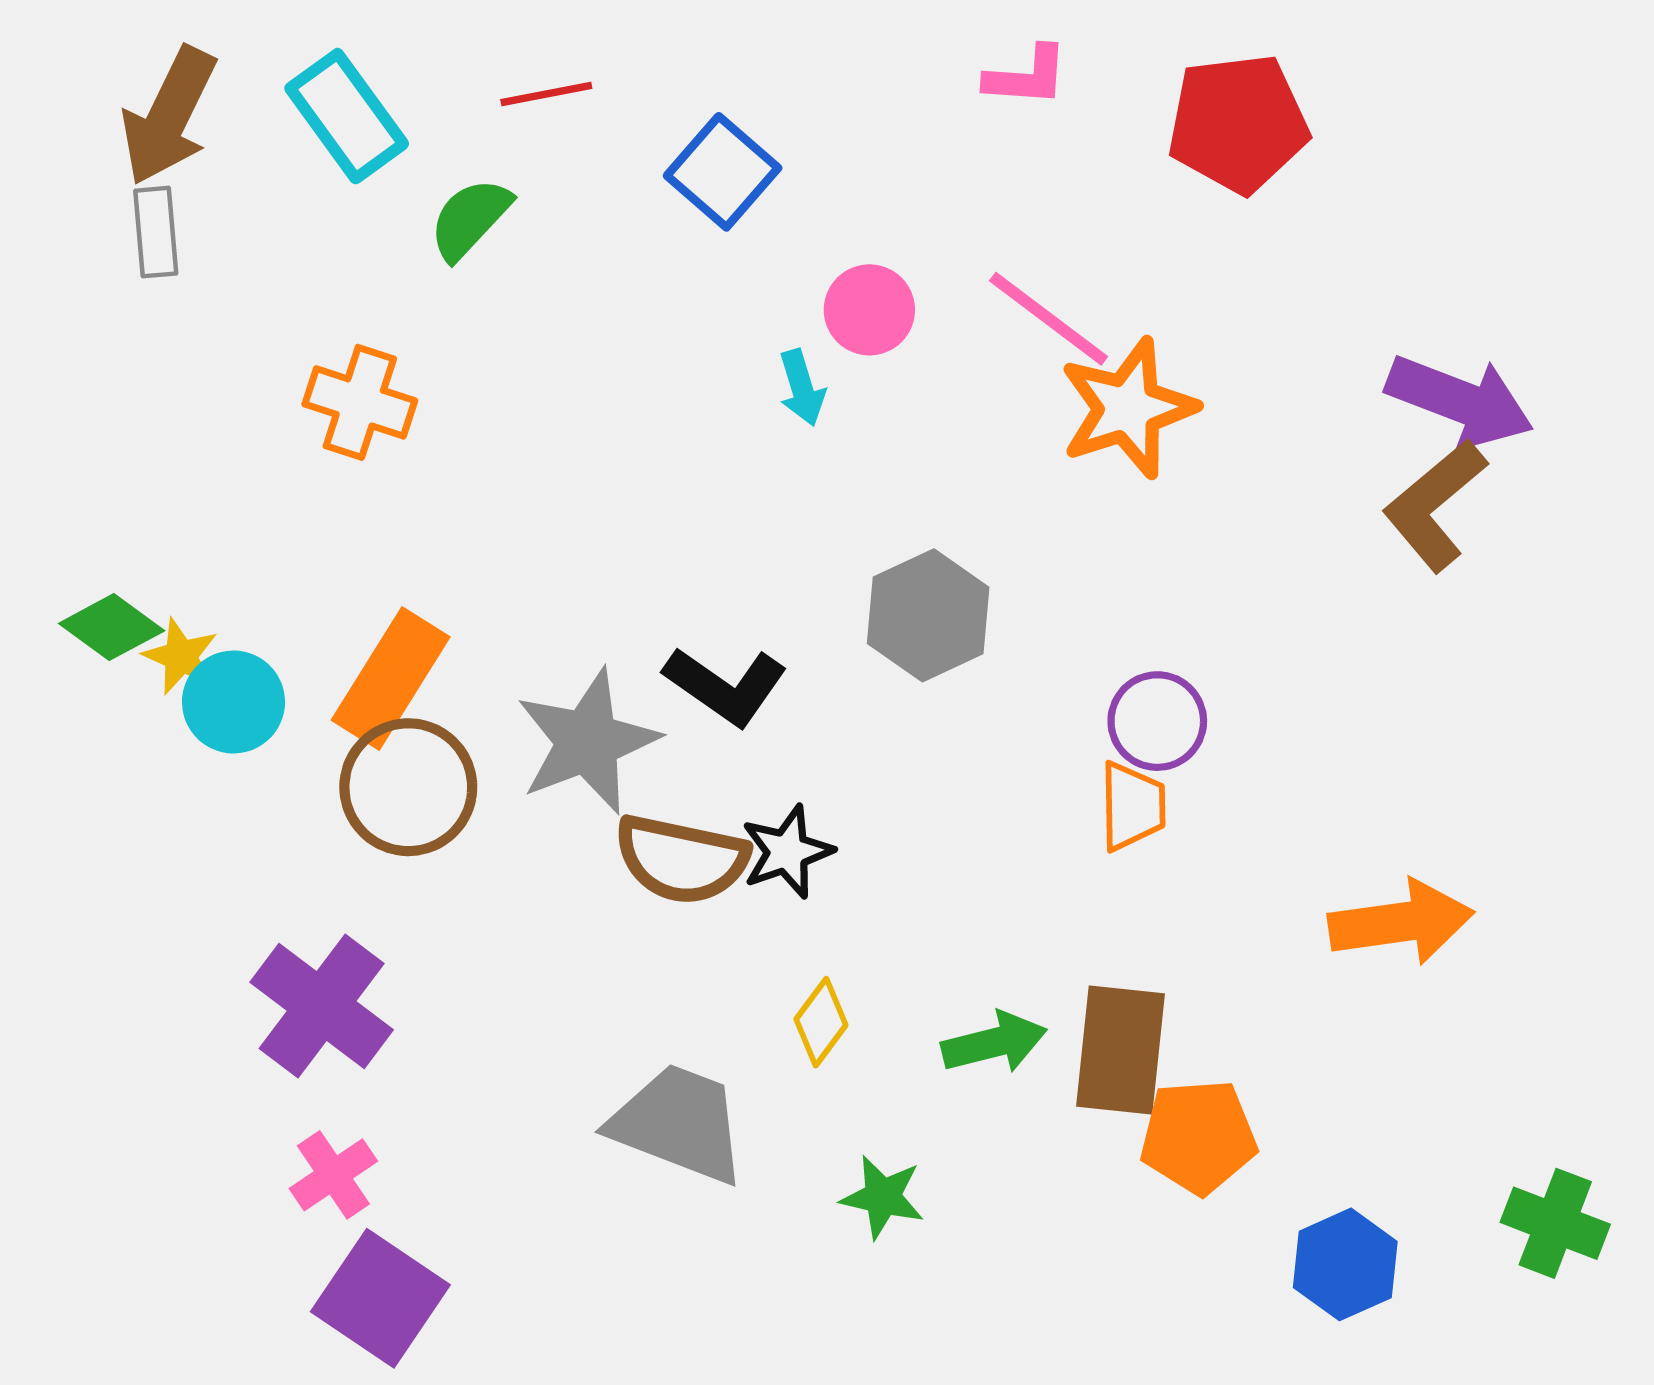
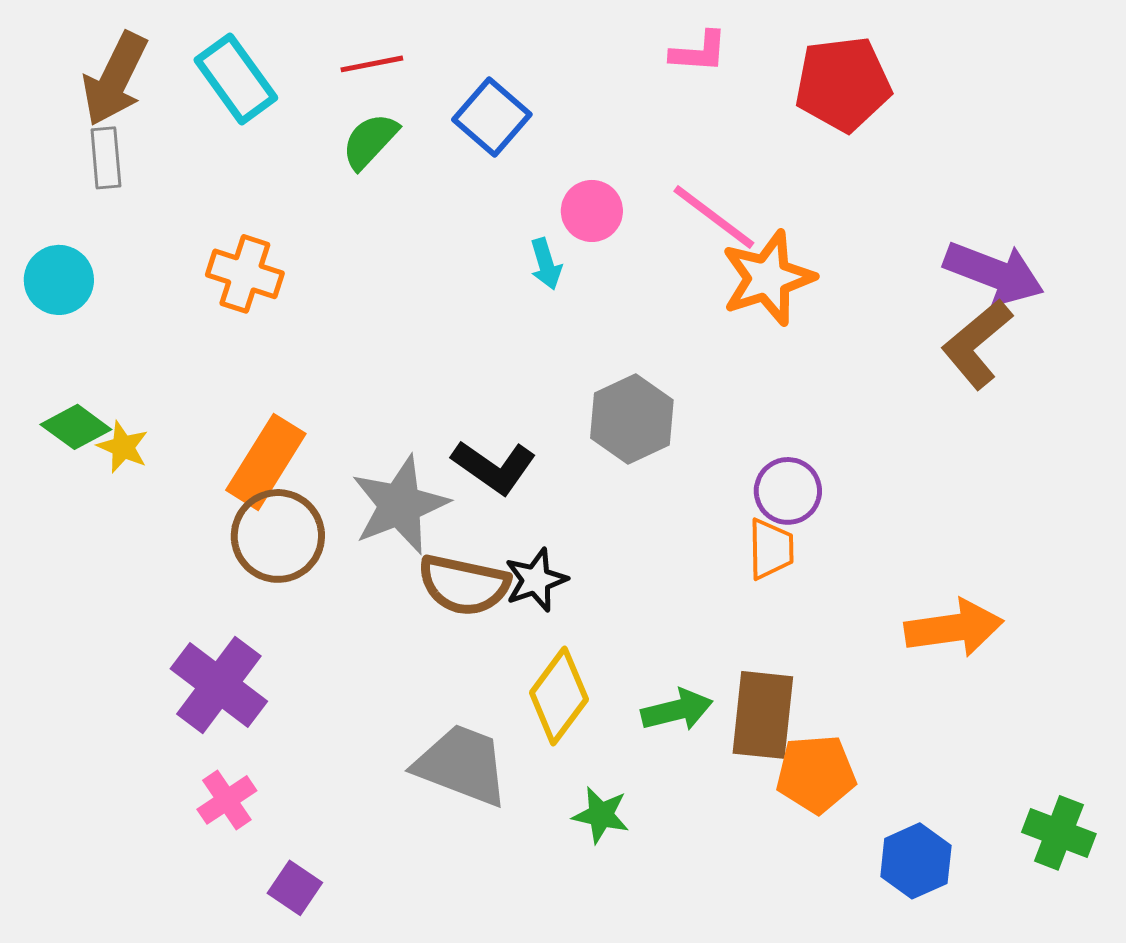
green semicircle: (470, 219) -> (370, 141), moved
cyan circle: (234, 702) -> (59, 280), moved
yellow diamond: (821, 1022) -> (559, 696), size x1.6
purple square: (380, 1298) -> (295, 888), moved, size x0.6

